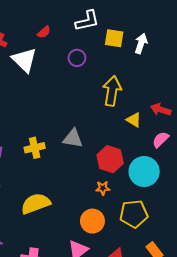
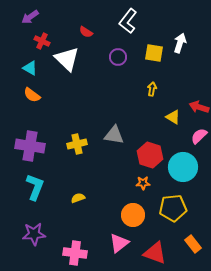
white L-shape: (87, 21) -> (128, 21), turned 140
red semicircle: (44, 32) -> (86, 32), turned 72
yellow square: (114, 38) -> (154, 53), moved
yellow arrow: (112, 91) -> (152, 89), size x0.5
yellow semicircle: (36, 204) -> (78, 198), size x0.5

